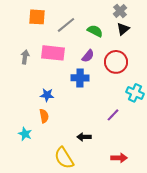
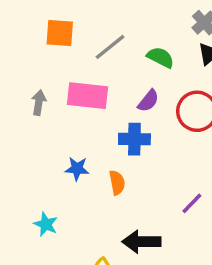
orange semicircle: (44, 116) -> (117, 183), moved
cyan star: (25, 134) -> (46, 224), moved
black arrow: (84, 137) -> (141, 242), size x1.5

